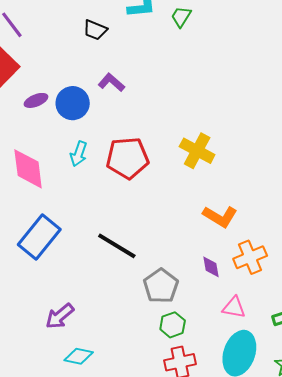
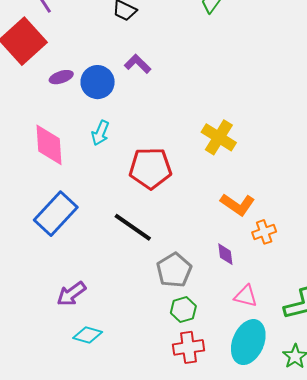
red pentagon: (127, 158) -> (150, 168), moved
orange cross: (250, 257) -> (264, 232), moved, size x0.7

